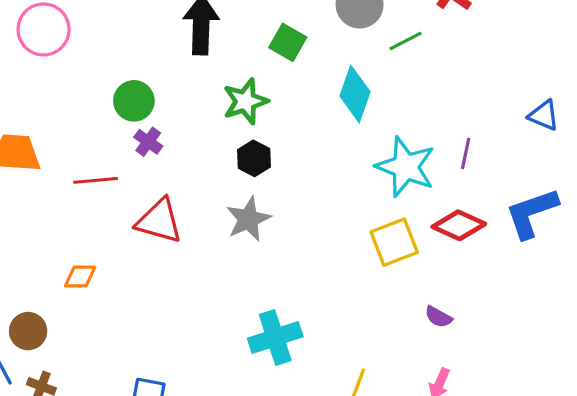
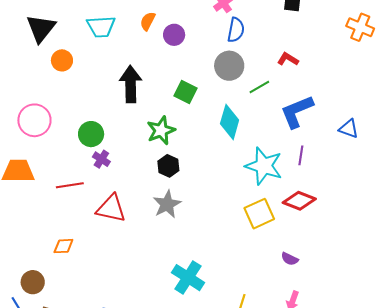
pink circle: (44, 29) -> (34, 120), moved
blue L-shape: (532, 213) -> (297, 112), moved
cyan cross: (275, 337) -> (188, 278), turned -36

